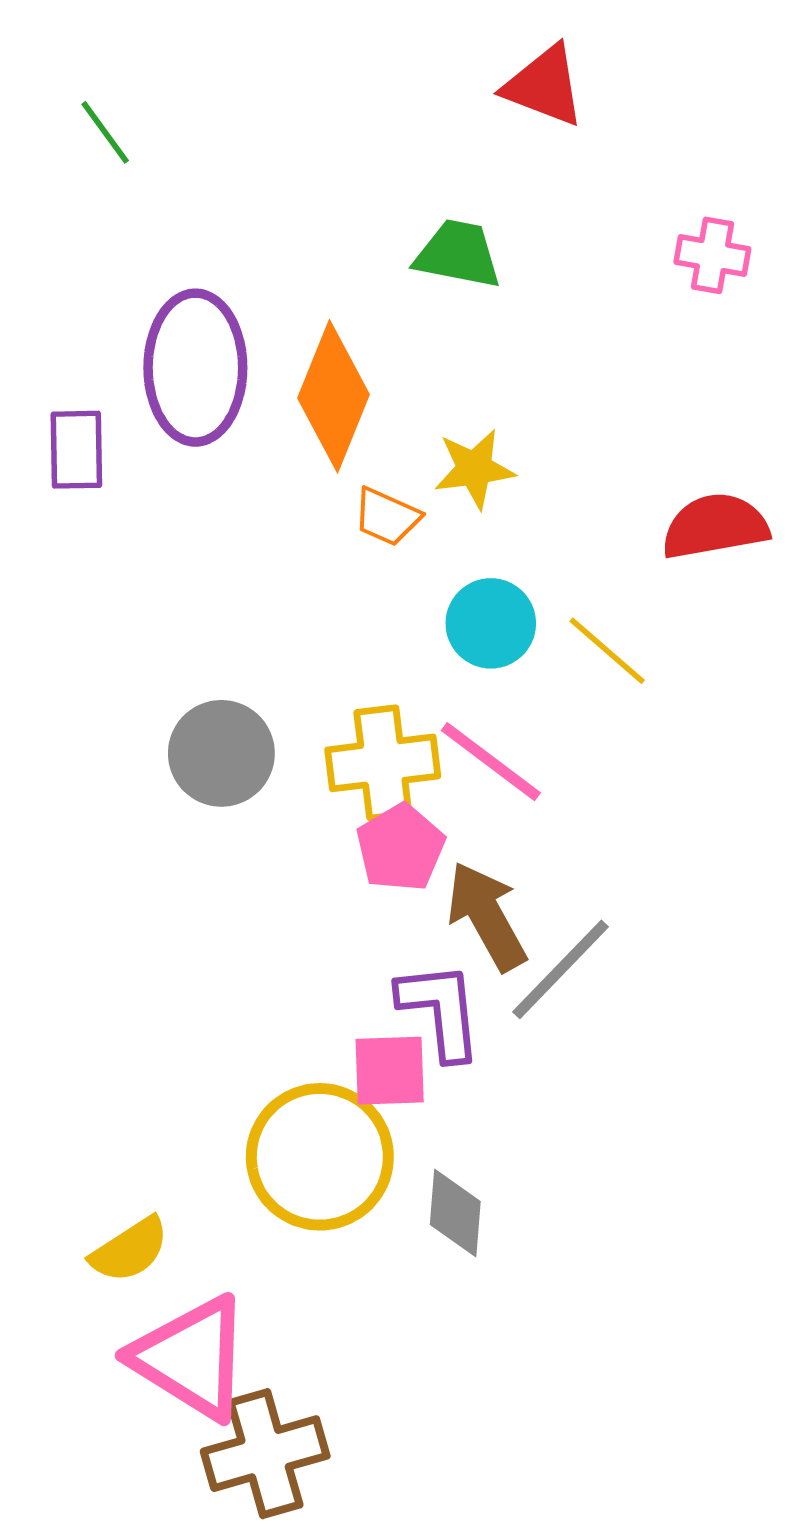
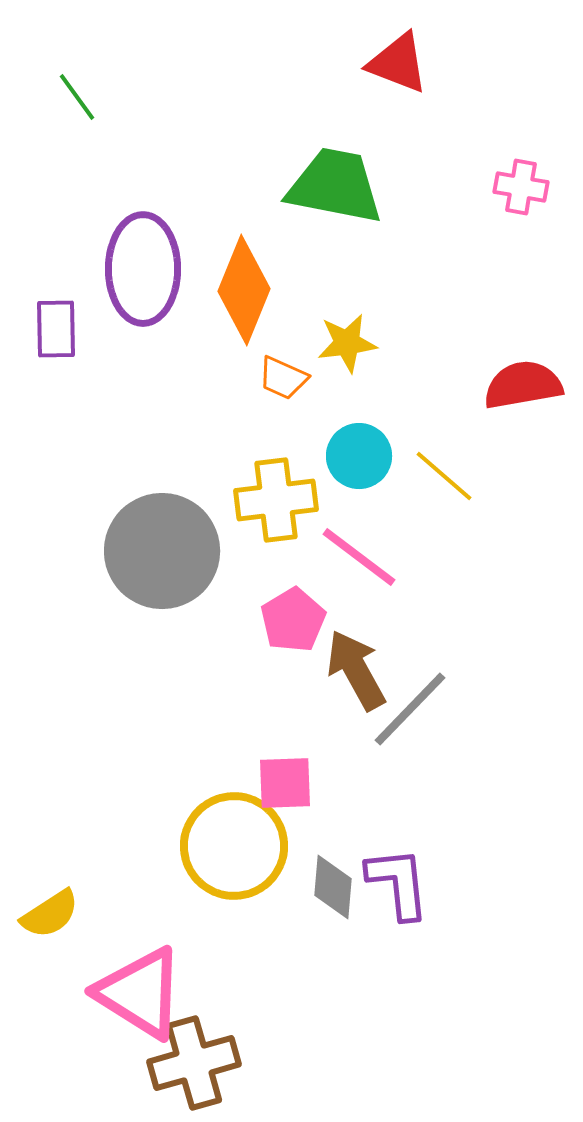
green trapezoid: (458, 254) -> (335, 186), size x1.5
gray circle: (221, 753) -> (162, 551), size x1.5
yellow cross: (383, 763) -> (276, 500), moved
purple L-shape: (440, 1010) -> (398, 883), moved
yellow semicircle: (130, 1250) -> (50, 914), moved

